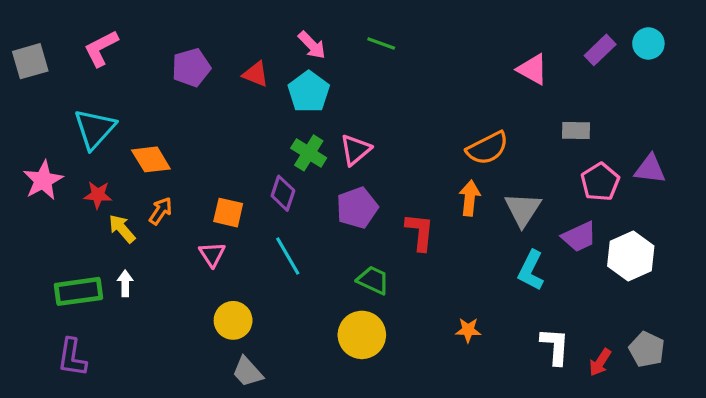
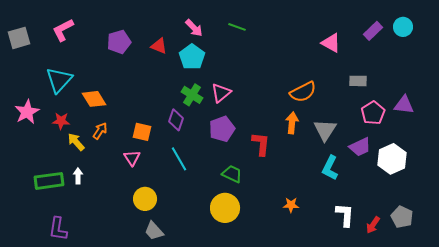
purple L-shape: (72, 357) -> (58, 229), moved

